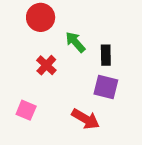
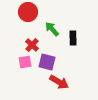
purple square: (106, 87) -> (47, 62), moved
pink square: (26, 110) -> (25, 62), moved, turned -32

